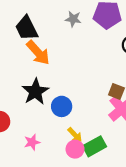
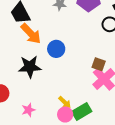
black star: (35, 92) -> (30, 67), turned 30
blue circle: (62, 106) -> (56, 49), moved

